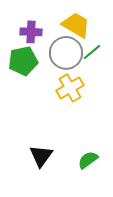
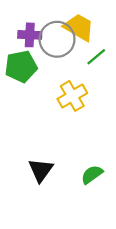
gray circle: (66, 53) -> (57, 39), moved

